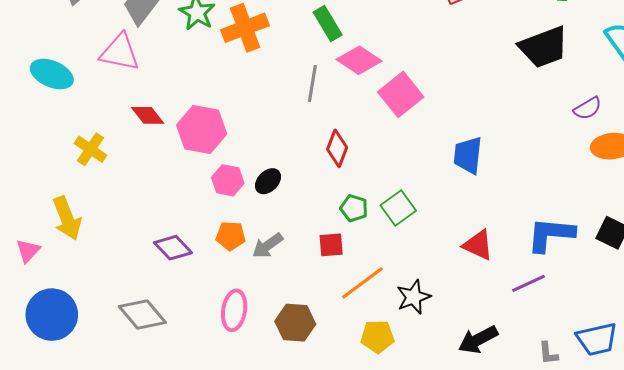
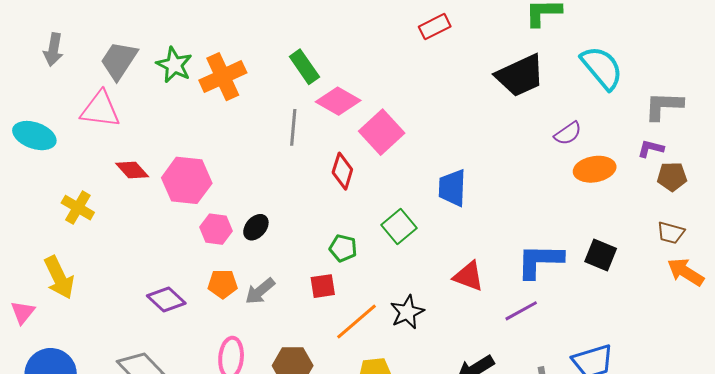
red diamond: (337, 148) -> (342, 171), moved
green square: (398, 208) -> (399, 226), moved
black star: (414, 297) -> (407, 312), moved

